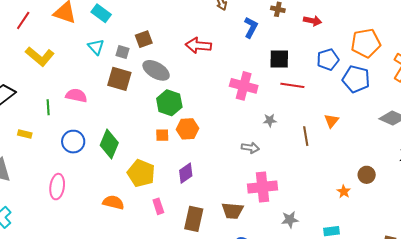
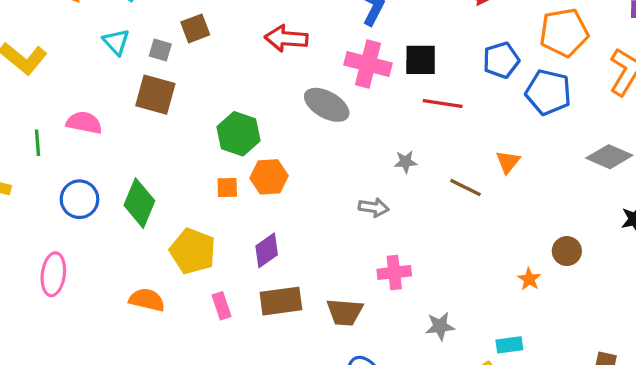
gray ellipse: (156, 70) -> (327, 105), moved
pink cross: (244, 86) -> (368, 64), moved
brown line: (306, 136) -> (466, 187), turned -54
pink cross: (262, 187) -> (394, 273), size x0.7
brown rectangle: (194, 219) -> (281, 301), moved, turned 70

